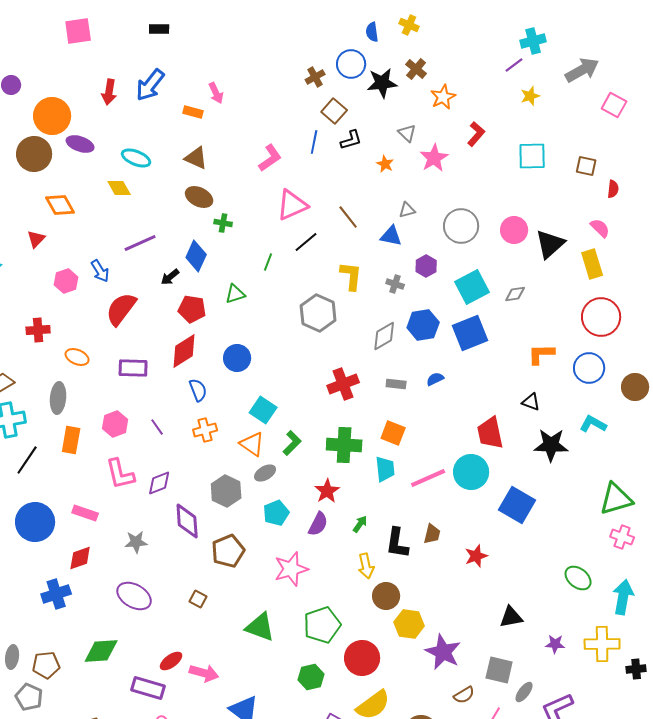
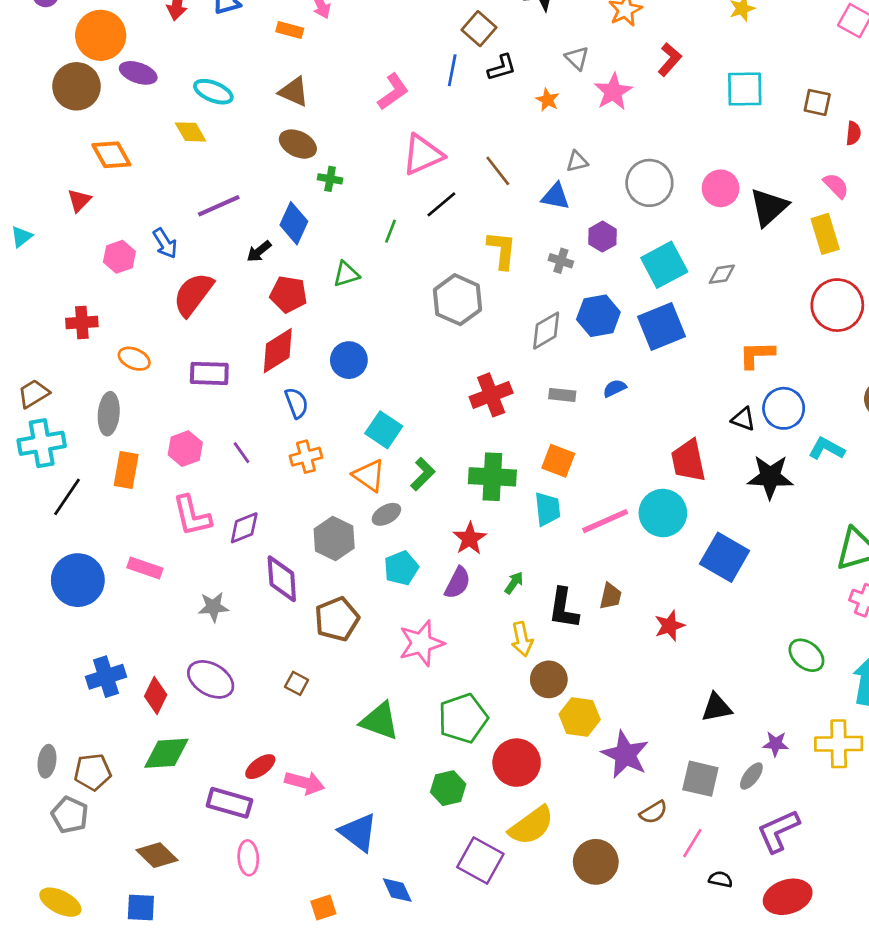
blue circle: (589, 368) -> (784, 408), moved
red diamond: (80, 558) -> (156, 695), moved, turned -44
gray ellipse: (524, 692) -> (751, 776), moved

